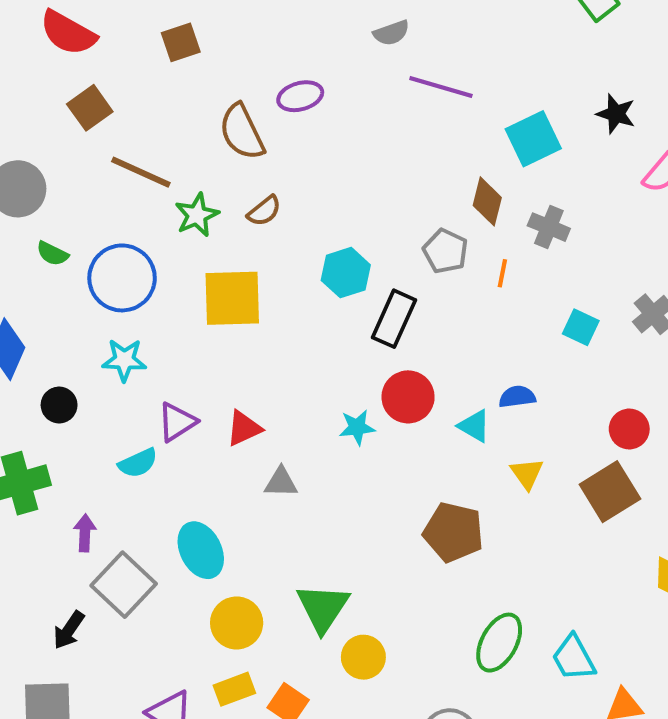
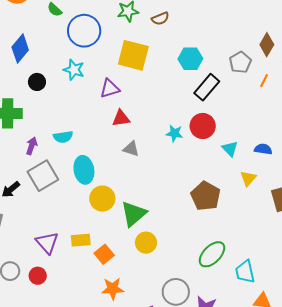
blue semicircle: (517, 397) -> (263, 149), moved
purple triangle: (177, 422) -> (110, 89), moved
cyan semicircle: (138, 463) -> (63, 137), moved
yellow circle: (237, 623) -> (102, 199), moved

